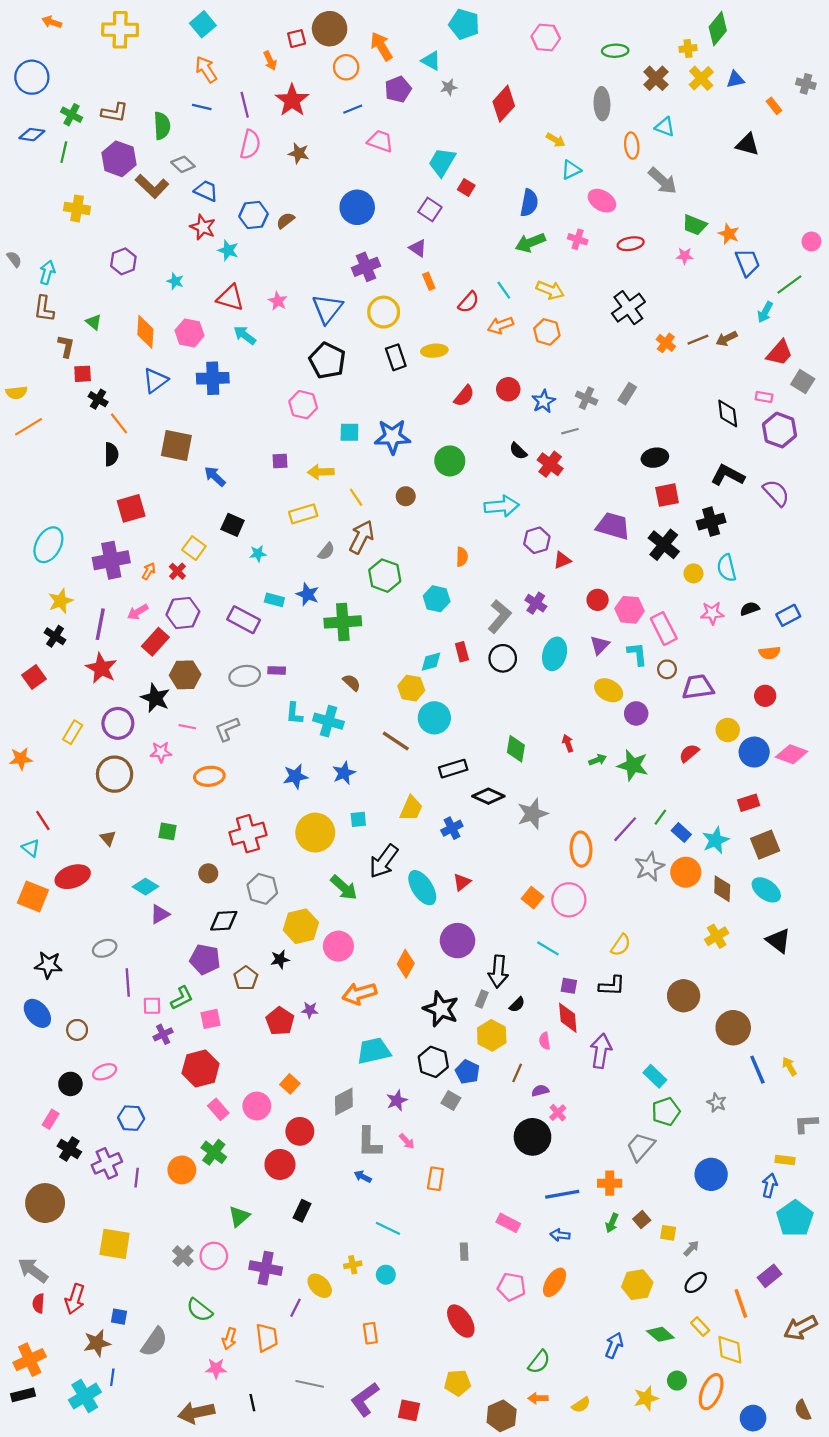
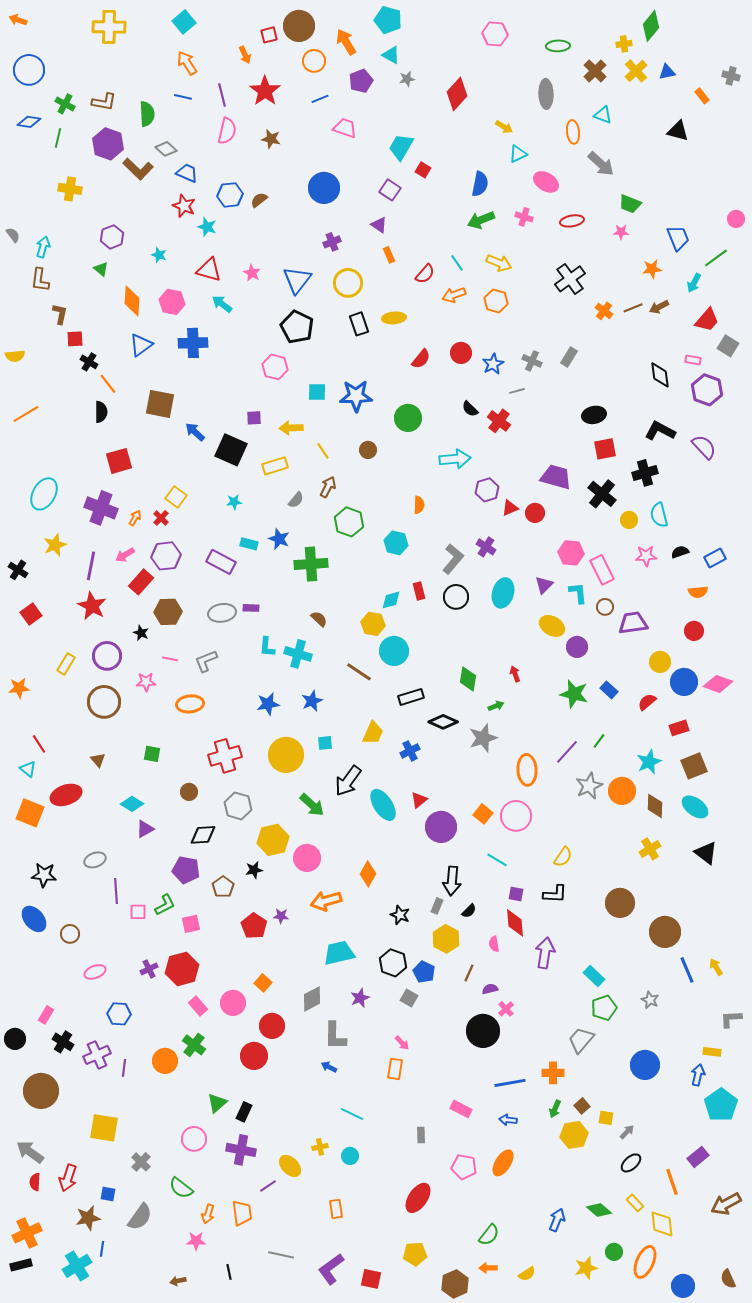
orange arrow: (52, 22) -> (18, 20), moved
cyan pentagon: (464, 24) -> (388, 20), moved
orange star: (729, 234) -> (652, 269), moved, turned -30
purple cross: (366, 267) -> (332, 242), size x0.7
green triangle: (94, 322) -> (101, 269), moved
orange line: (29, 427) -> (26, 414), moved
black square: (233, 525) -> (231, 450), moved, size x1.5
brown arrow: (362, 537) -> (328, 487), size x0.7
purple cross: (111, 560) -> (101, 508), turned 32
red circle: (598, 600) -> (535, 513), moved
black cross: (55, 636) -> (18, 570), moved
black star: (155, 698) -> (141, 633), size x0.6
red semicircle: (689, 753) -> (647, 702), moved
green arrow: (598, 760) -> (496, 706), moved
blue rectangle: (681, 833) -> (609, 690), moved
purple circle: (458, 941) -> (441, 827), moved
black star: (441, 1009) -> (400, 915), size x0.6
purple cross: (163, 1034) -> (149, 969), moved
black circle: (70, 1084) -> (15, 1039), moved
pink arrow: (407, 1141) -> (402, 1043), moved
black rectangle: (302, 1211) -> (244, 1112), moved
gray cross: (183, 1256) -> (141, 1162), moved
yellow hexagon: (637, 1285) -> (574, 1135), moved
purple line: (295, 1308) -> (268, 1186), turned 30
red ellipse: (461, 1321) -> (418, 1198), turned 68
brown arrow: (196, 1413) -> (178, 1281), size x0.5

